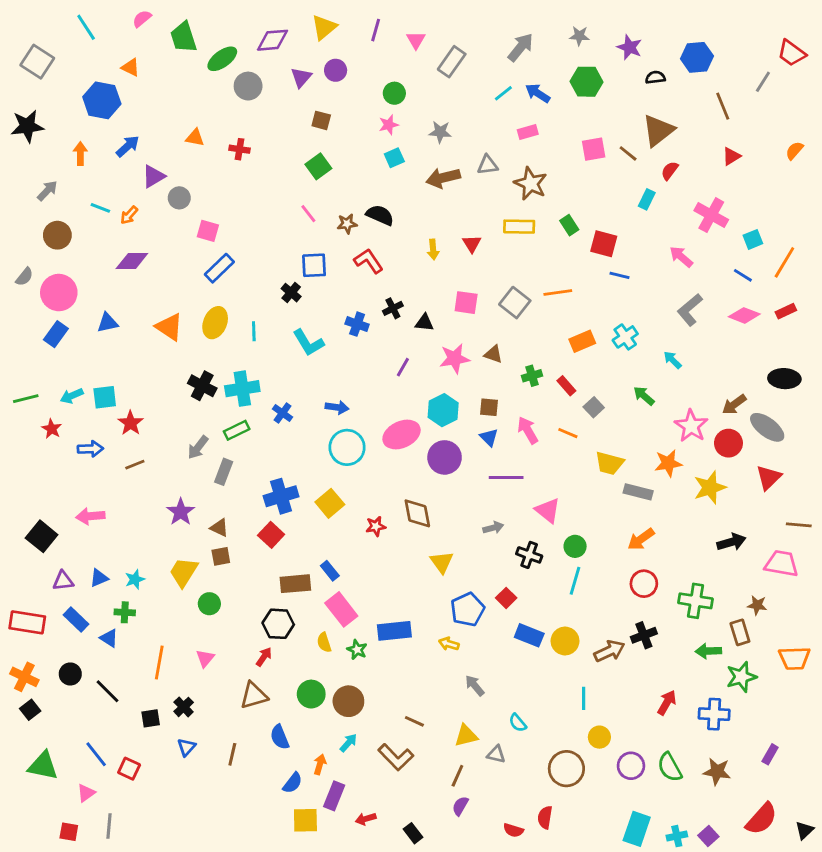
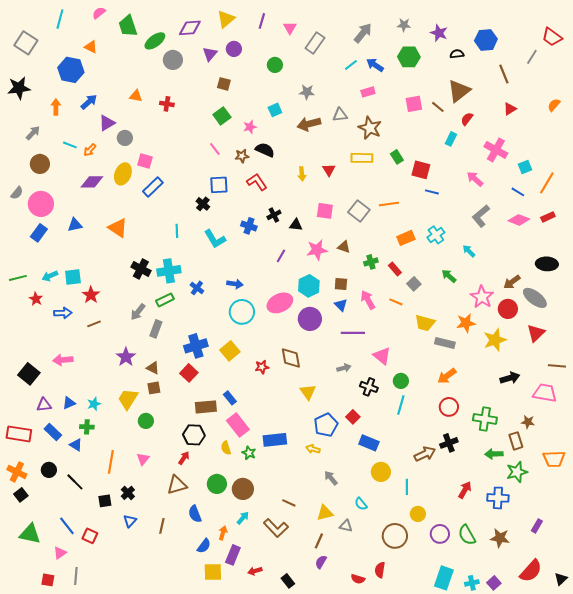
cyan line: (86, 27) -> (60, 19), turned 48
pink star: (389, 125) -> (250, 127), moved
yellow ellipse: (215, 323) -> (123, 174), moved
yellow circle: (565, 641) -> (381, 472), moved

